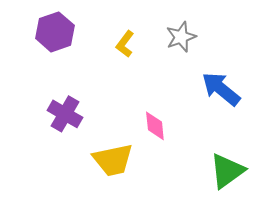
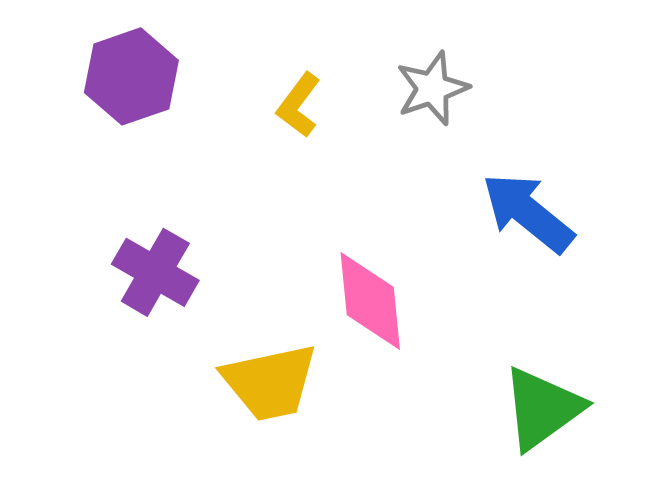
pink diamond: (155, 126) -> (370, 301), size x1.4

